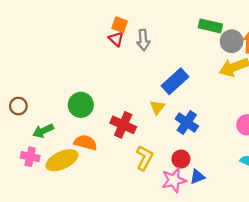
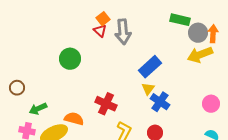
orange square: (120, 25) -> (103, 19), turned 32
gray arrow: (143, 40) -> (123, 32), size x1.4
green circle: (81, 105) -> (70, 59), moved
yellow triangle: (157, 107) -> (148, 89), moved

